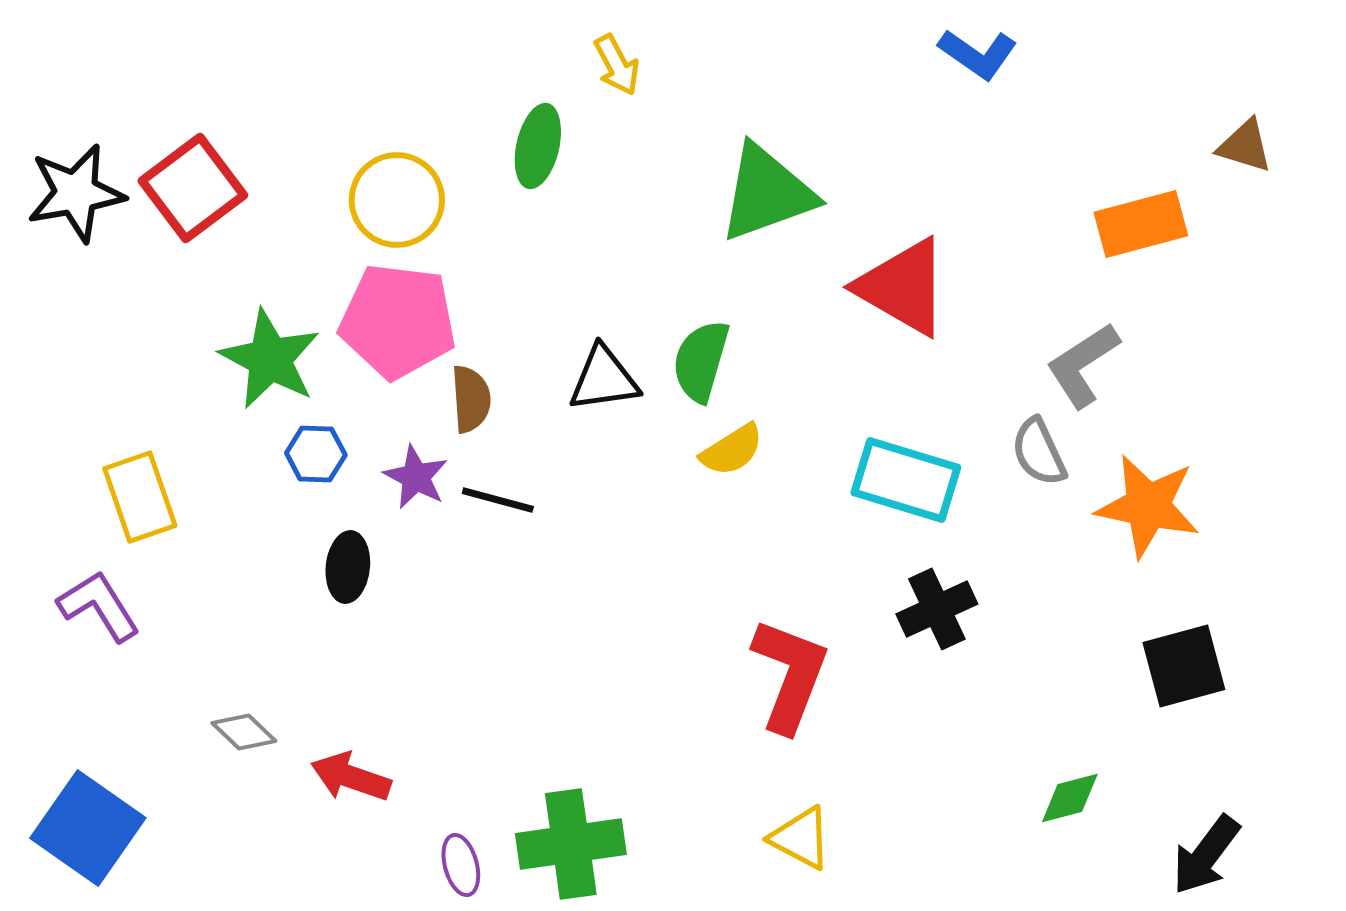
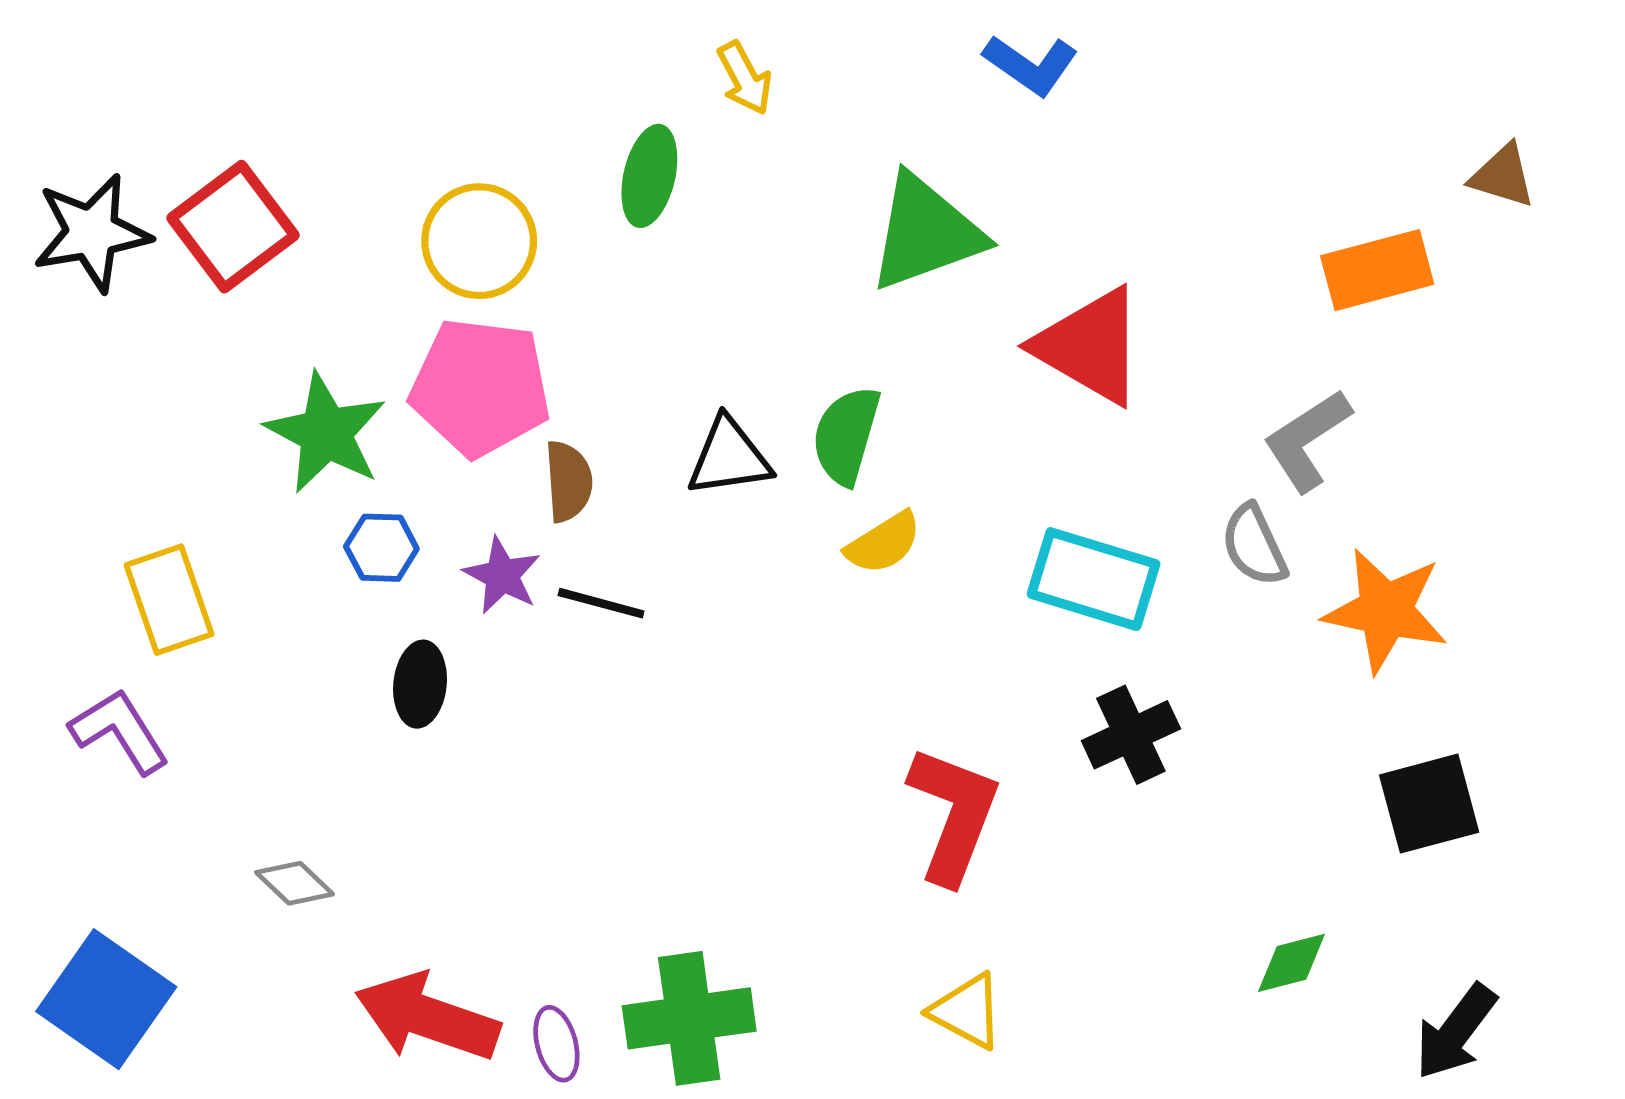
blue L-shape: (978, 54) -> (1031, 65), moved
red arrow: (351, 777) -> (427, 1017), moved, size x1.5

